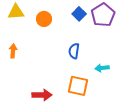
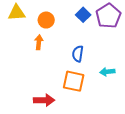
orange arrow: (13, 51) -> (39, 42), moved
orange square: (78, 86) -> (74, 81), moved

